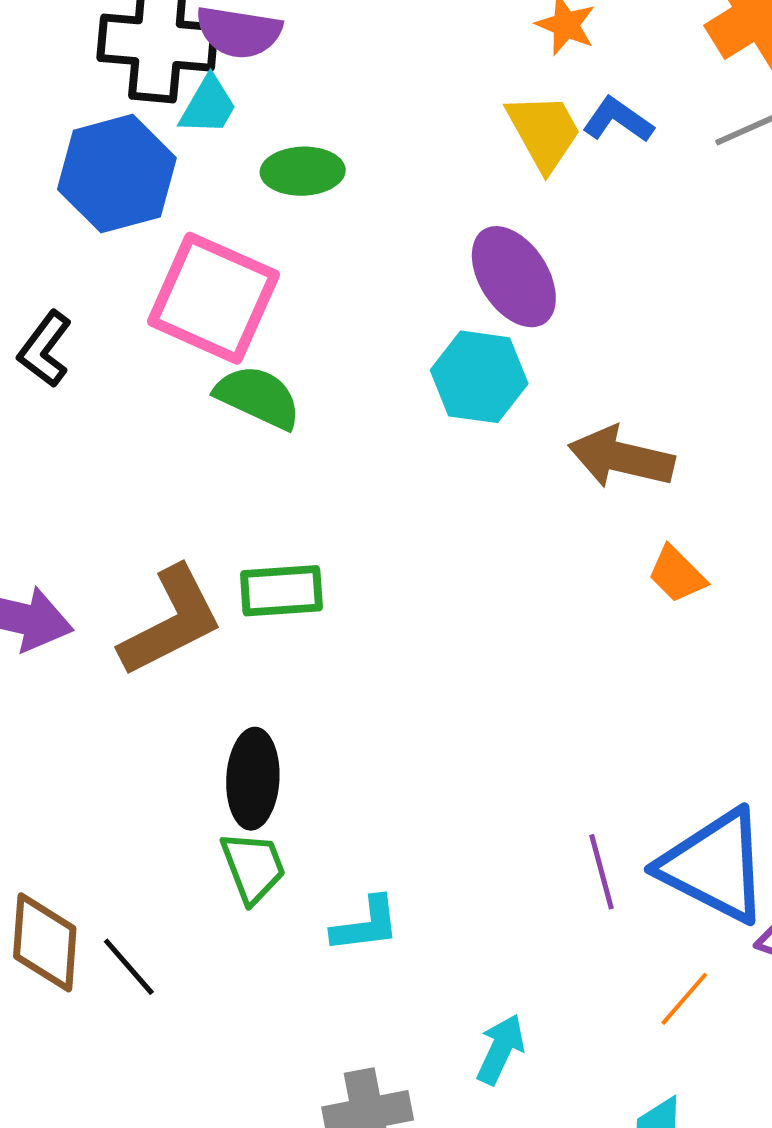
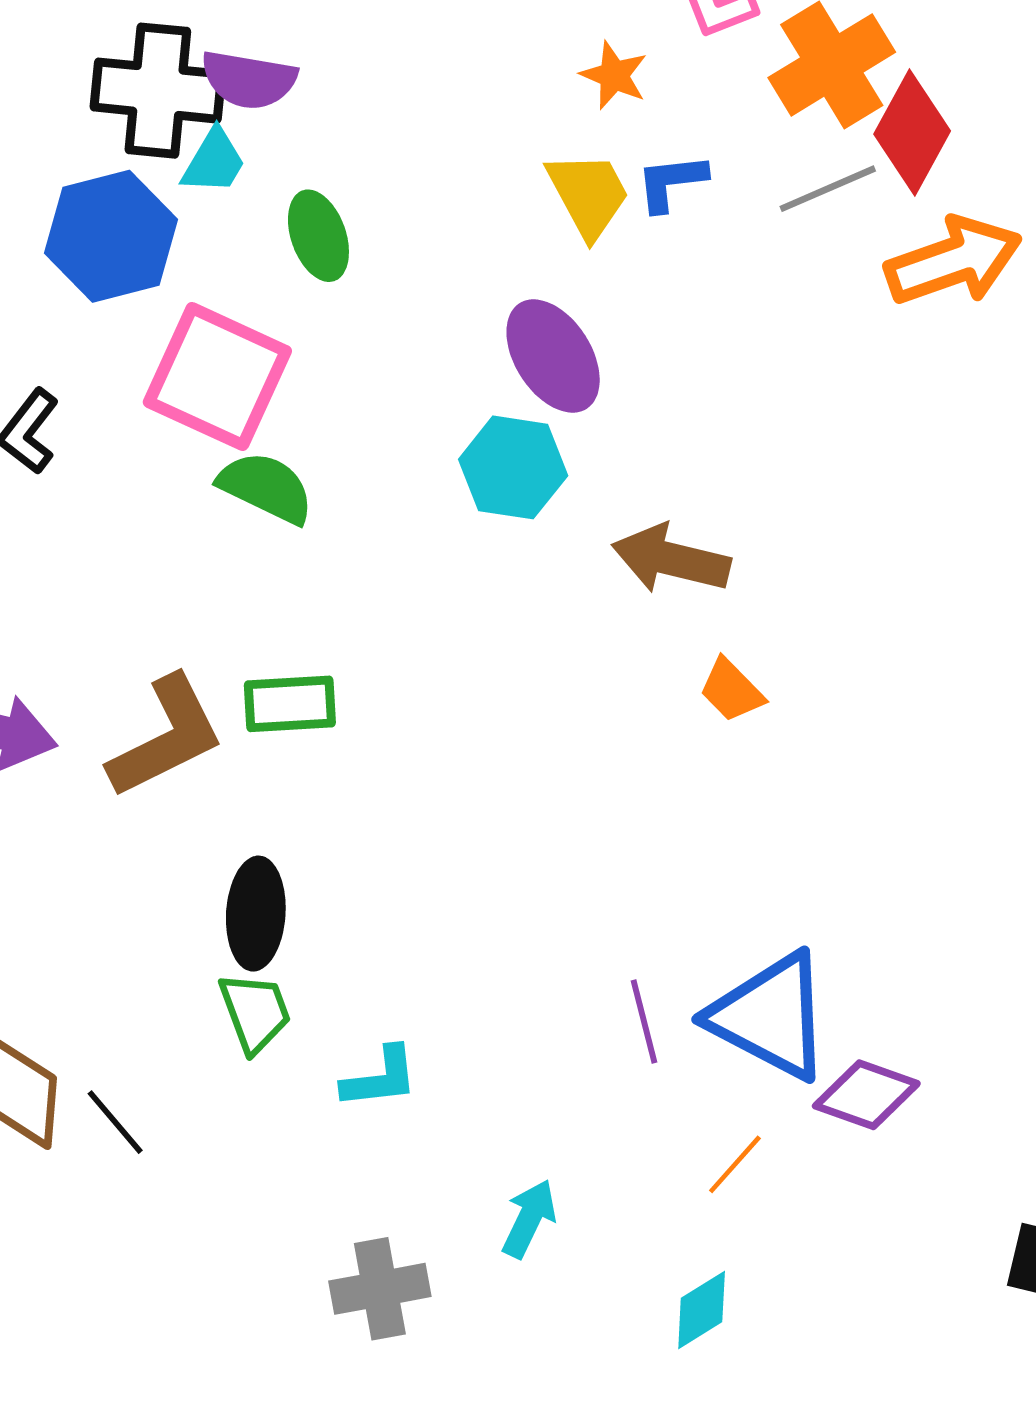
blue L-shape: (618, 120) -> (671, 182), turned -42
green ellipse: (303, 171) -> (318, 236), turned 72

